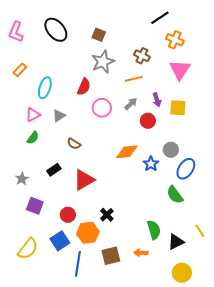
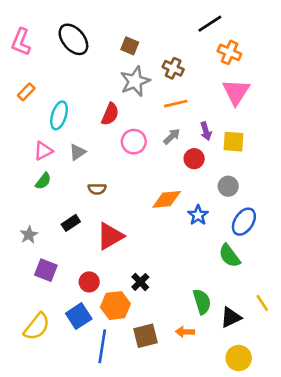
brown cross: (142, 56) -> (173, 68), moved
brown semicircle: (74, 144) -> (97, 189), turned -32
gray circle: (171, 150) -> (228, 186), moved

